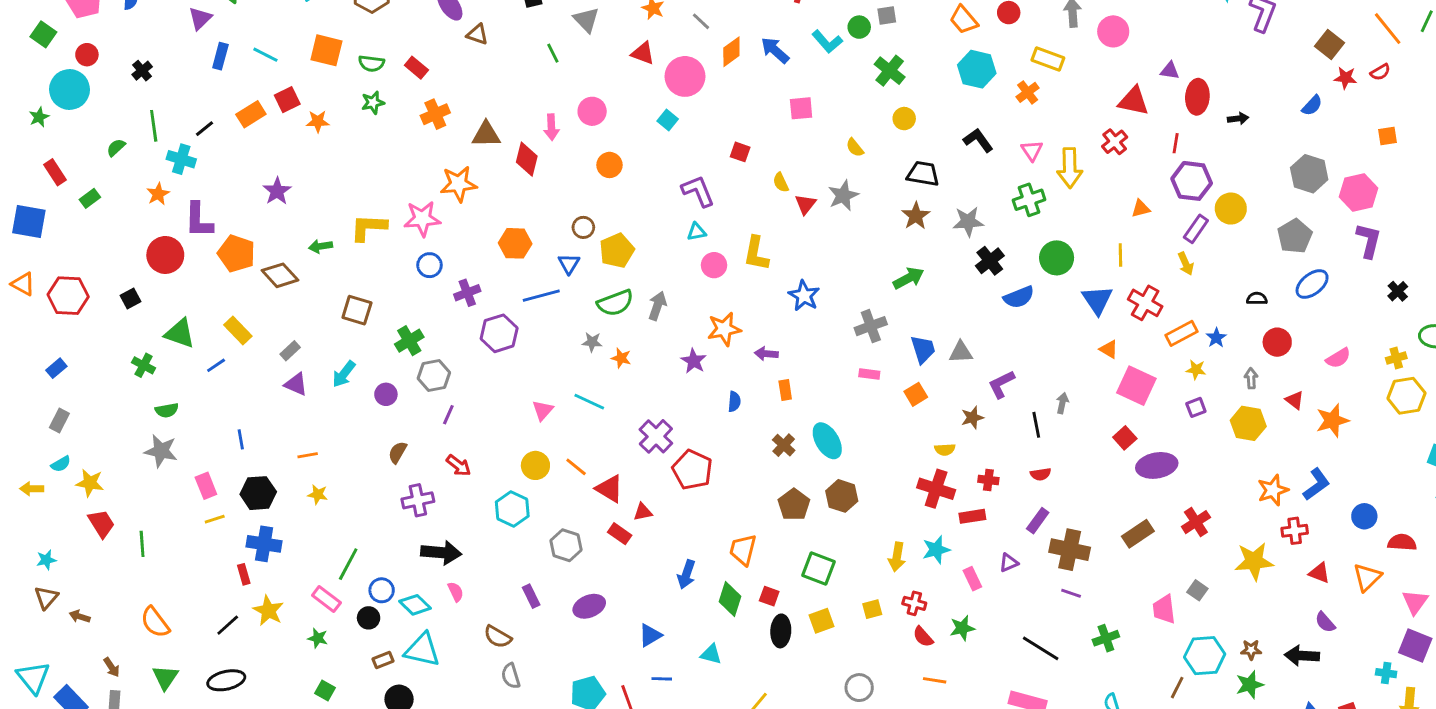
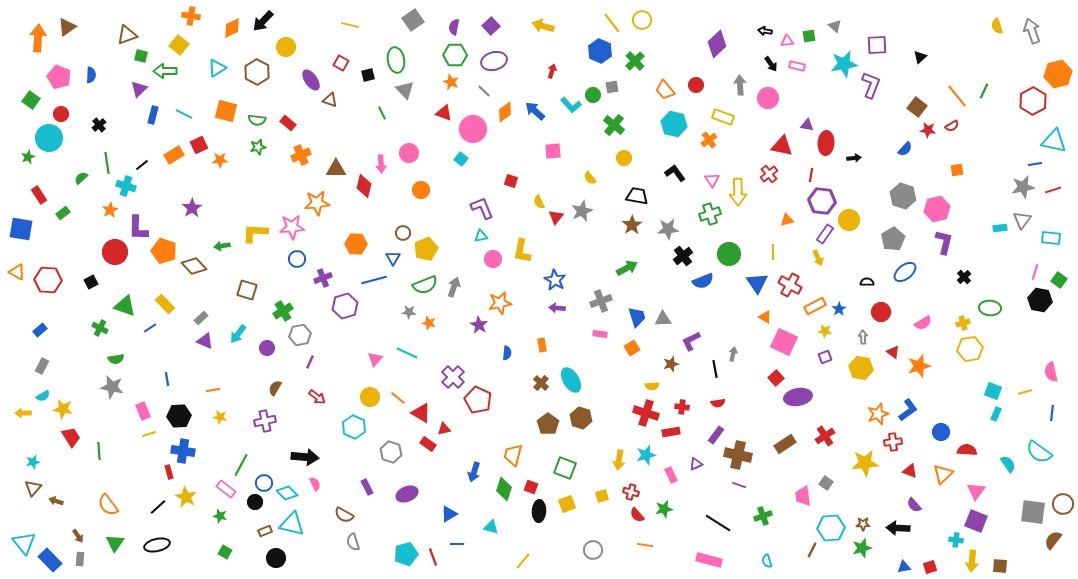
purple arrow: (766, 354) -> (557, 308), moved
purple cross: (418, 500) -> (265, 421), moved

